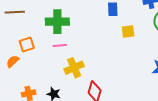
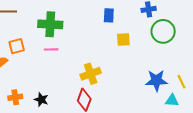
yellow cross: (74, 68) -> (91, 74), moved

